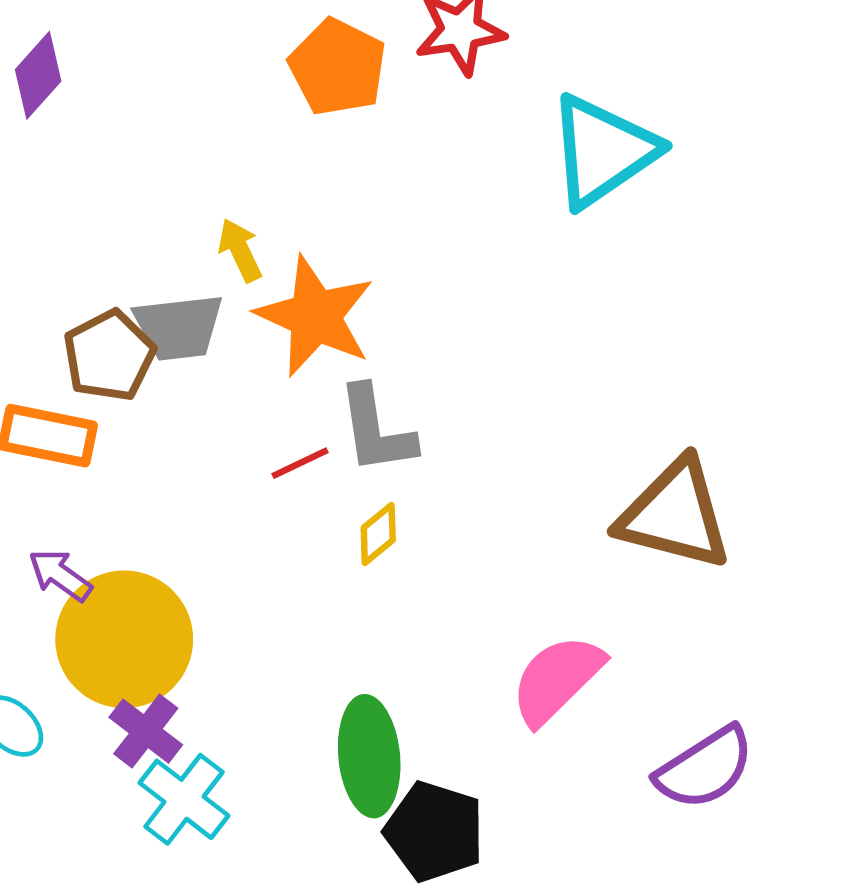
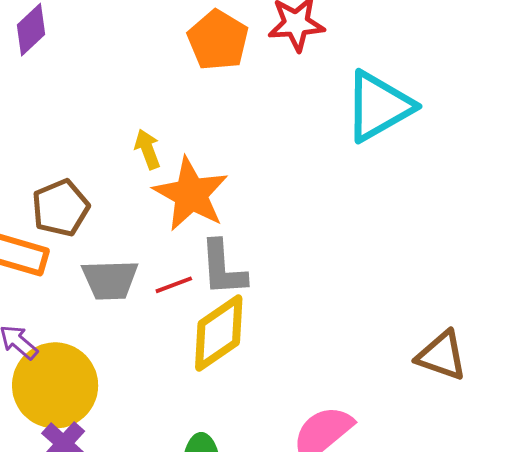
gray trapezoid: (179, 327) -> (110, 280), moved
brown triangle: (675, 514) -> (442, 356), moved, size x0.7
yellow diamond: (378, 534) -> (219, 333), size x2.0

